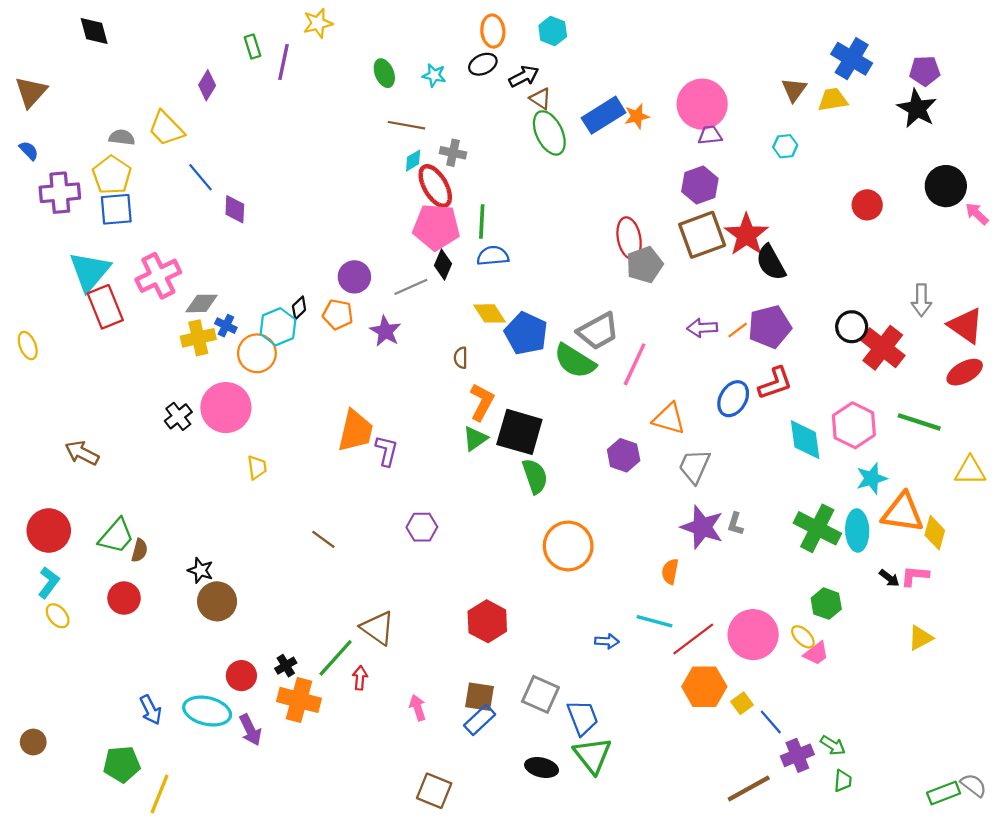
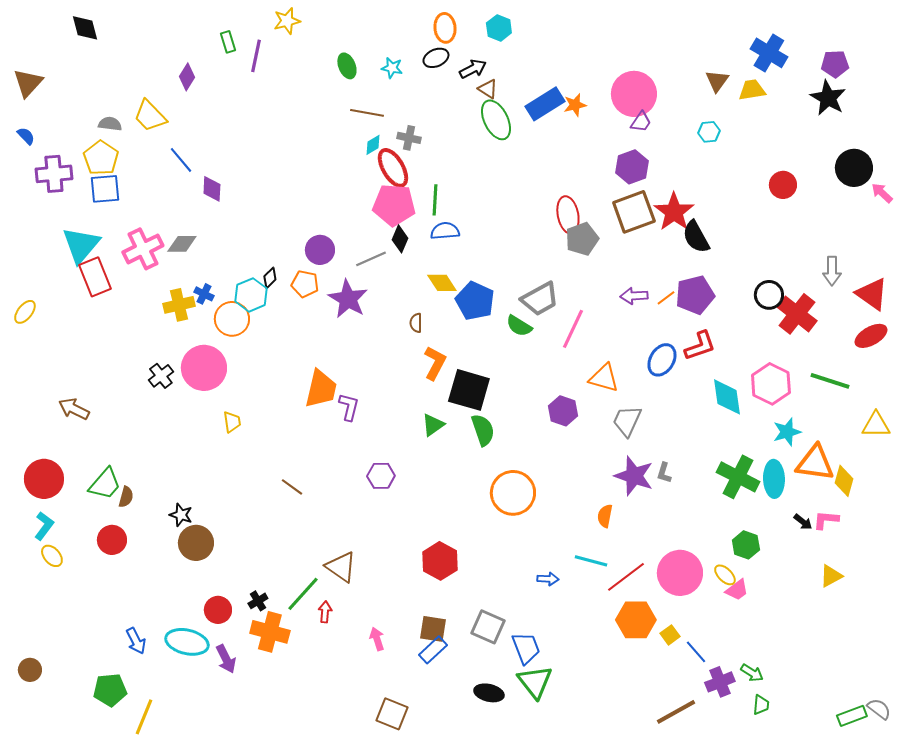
purple trapezoid: (710, 135) -> (641, 122), turned 130
gray diamond: (202, 303) -> (182, 244), moved
purple star: (385, 331) -> (348, 299), size x1.4
yellow ellipse: (28, 346) -> (25, 312), turned 60
green semicircle: (575, 361) -> (519, 326), size x0.7
green triangle: (475, 439) -> (433, 425), moved

